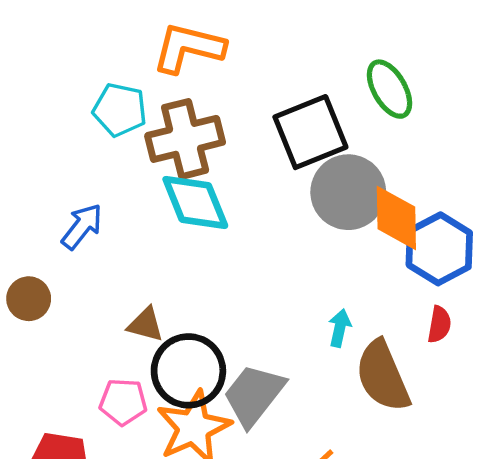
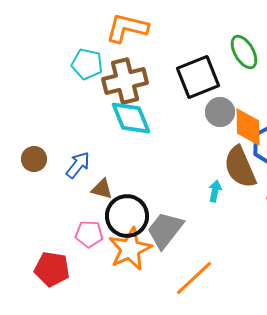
gray circle: (348, 192) -> (220, 112), size x0.7
blue arrow: (82, 227) -> (78, 165), moved
brown circle: (29, 299) -> (34, 159), moved
brown semicircle: (383, 376) -> (240, 167), moved

